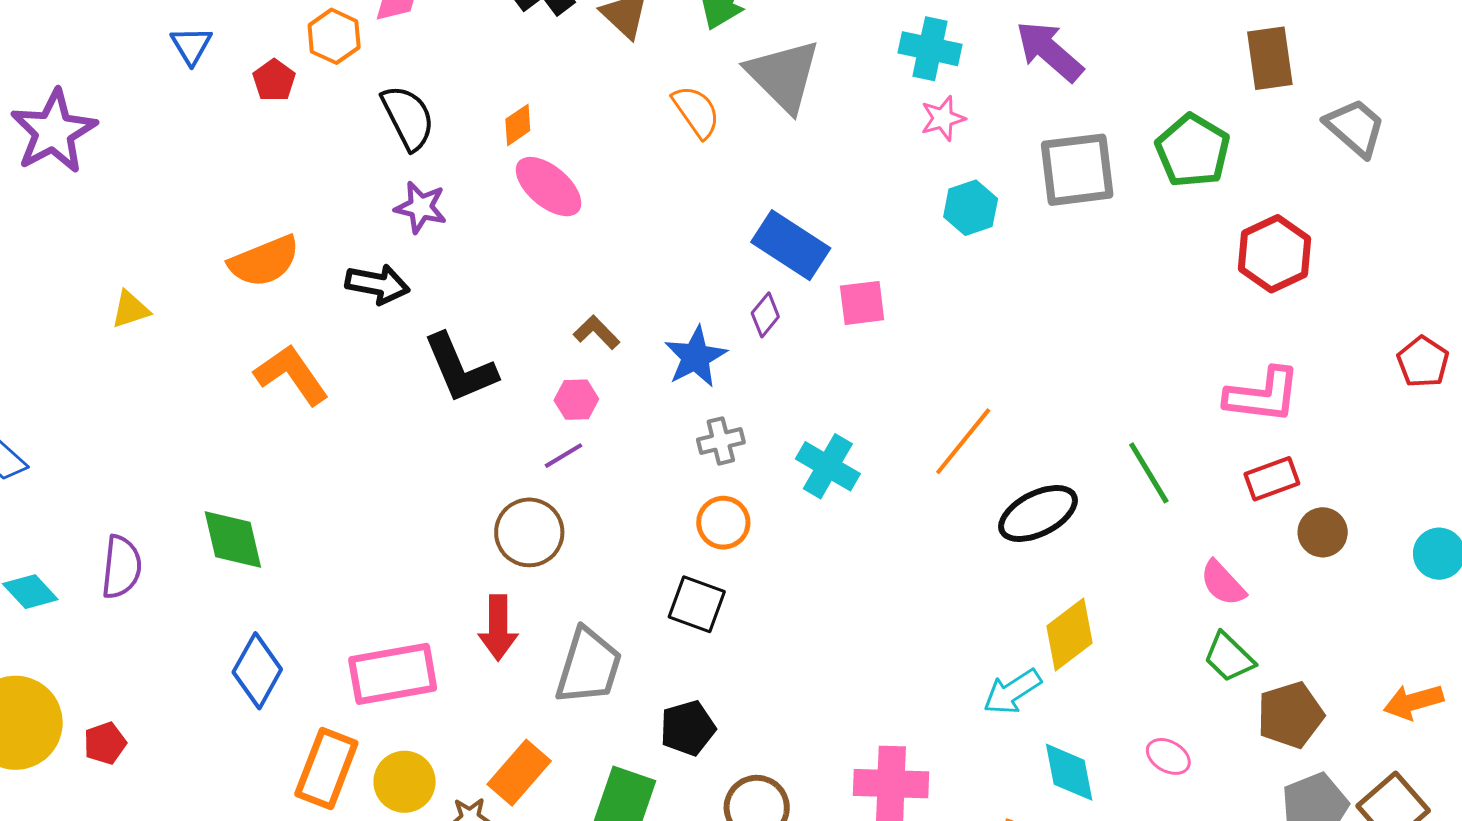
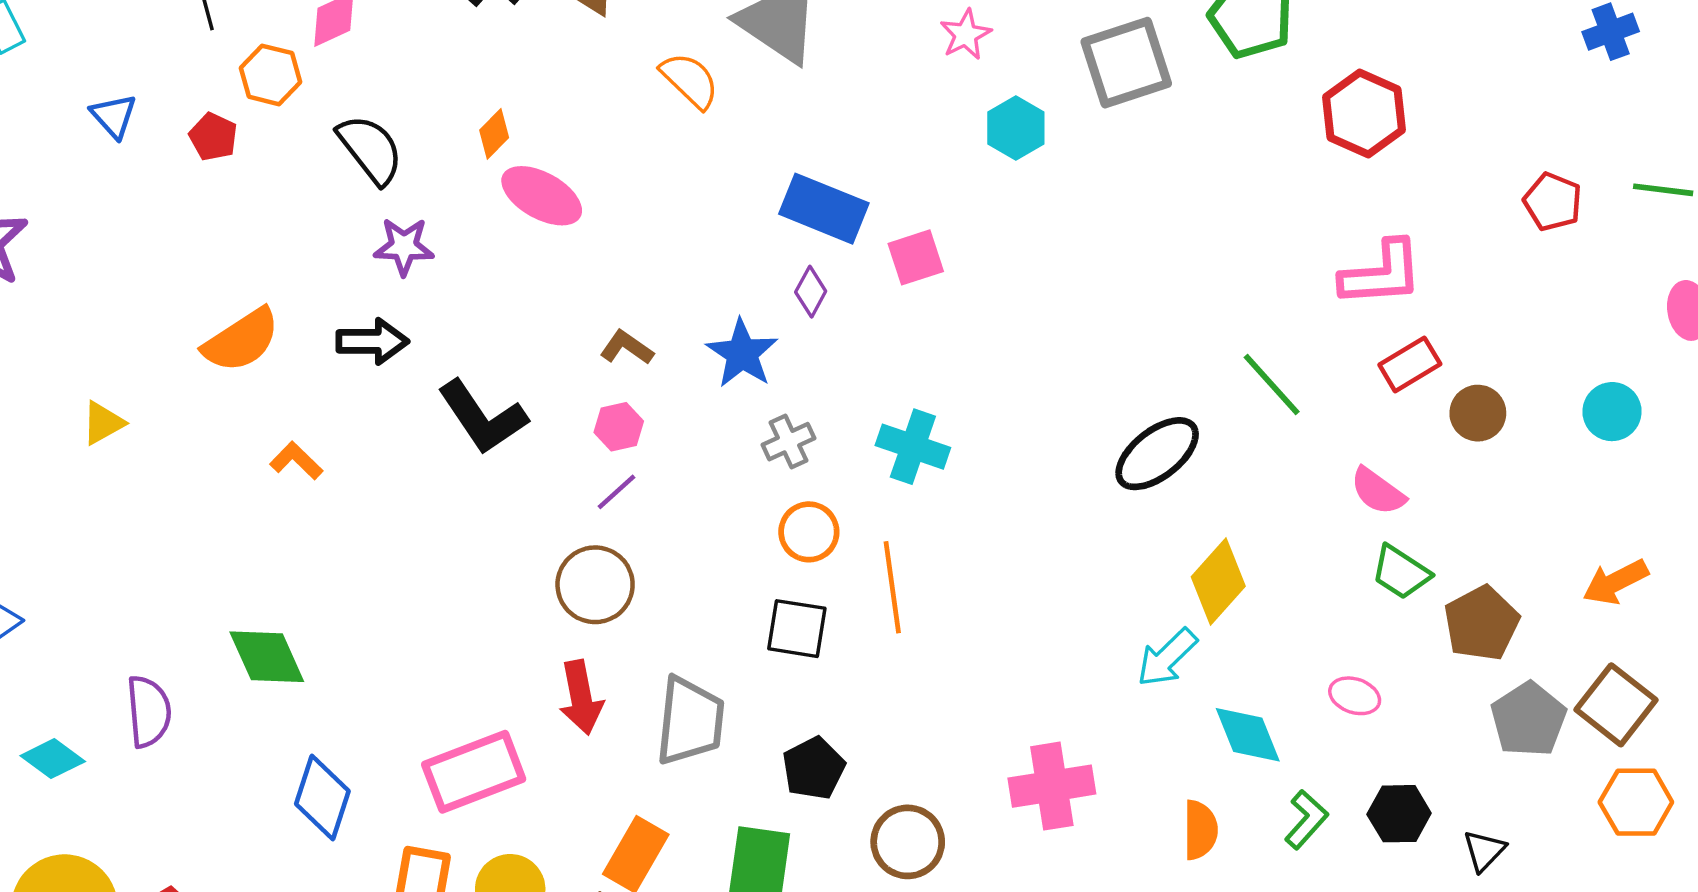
orange L-shape: (291, 375) -> (296, 461), size x0.6
orange line: (963, 441) -> (892, 587), moved, turned -36

